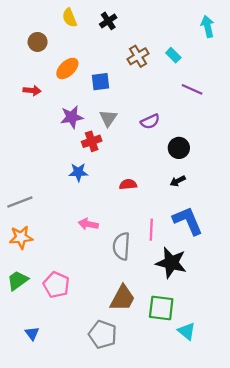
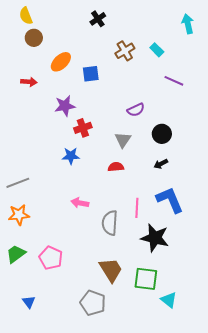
yellow semicircle: (70, 18) -> (26, 16), moved
gray triangle: (108, 118) -> (123, 140), moved
brown trapezoid: (123, 298) -> (111, 270), turned -60

